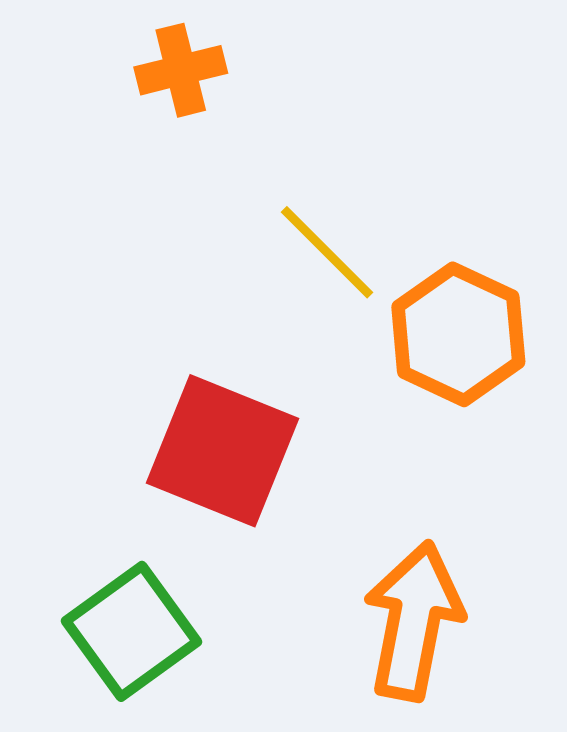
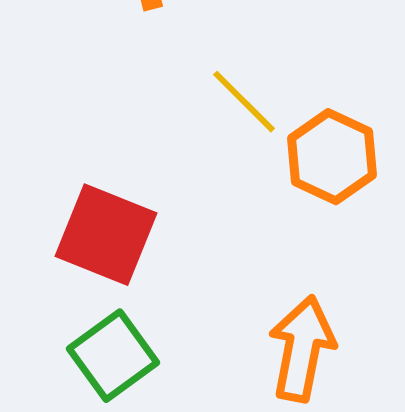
red square: (222, 451) -> (106, 235), moved

